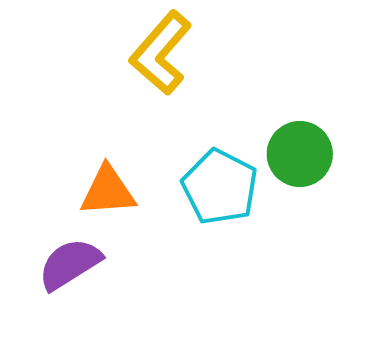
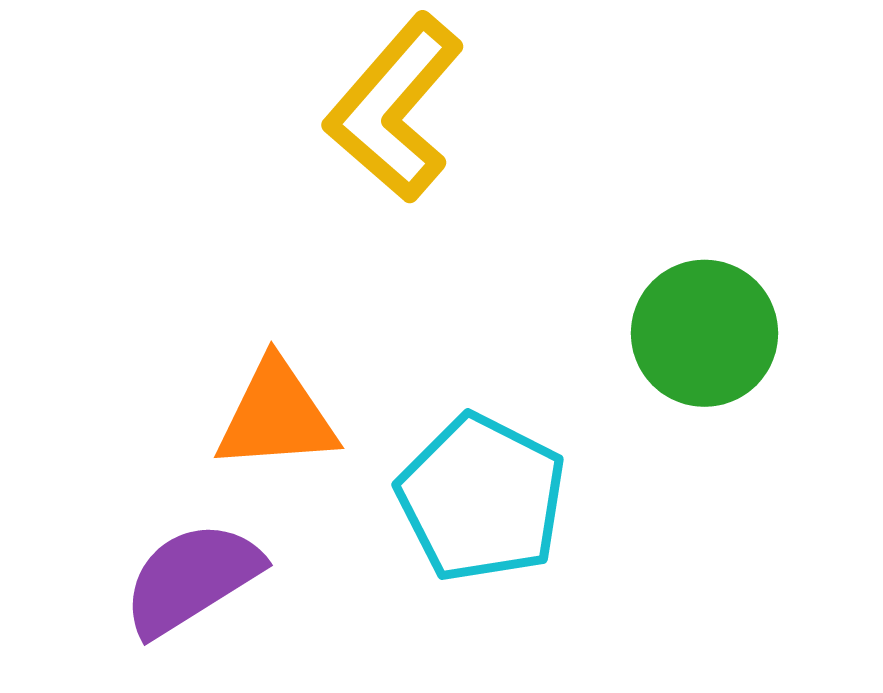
cyan pentagon: (220, 187) -> (482, 498), moved

